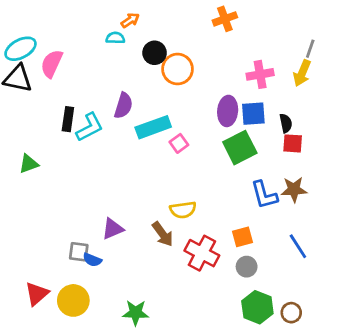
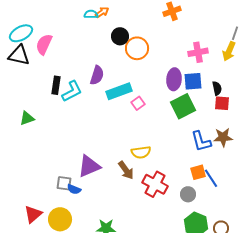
cyan semicircle: (115, 38) -> (91, 14), moved
purple triangle: (113, 229) -> (89, 166), size x1.4
orange square: (242, 237) -> (198, 172), moved
blue line: (298, 246) -> (211, 178), moved

